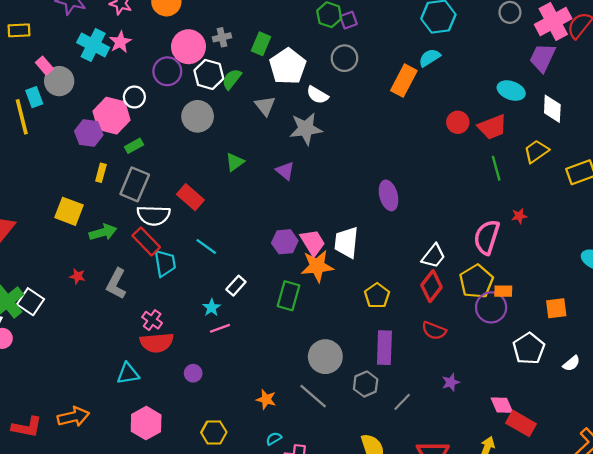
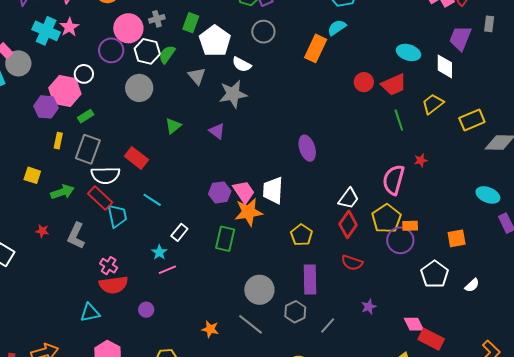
purple trapezoid: (543, 58) -> (460, 38), moved
yellow square: (69, 211) -> (32, 175), size x0.7

